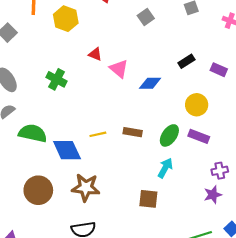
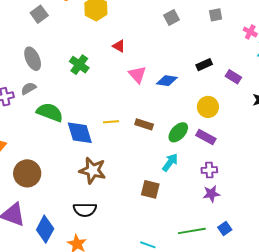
pink triangle: (119, 69) -> (137, 75), moved
purple cross: (220, 171) -> (209, 170), moved
brown circle: (38, 190) -> (27, 173), moved

